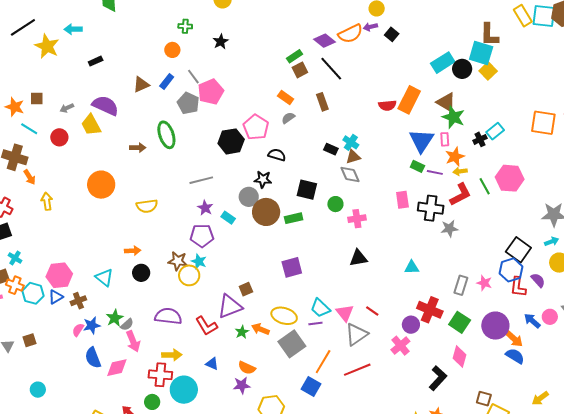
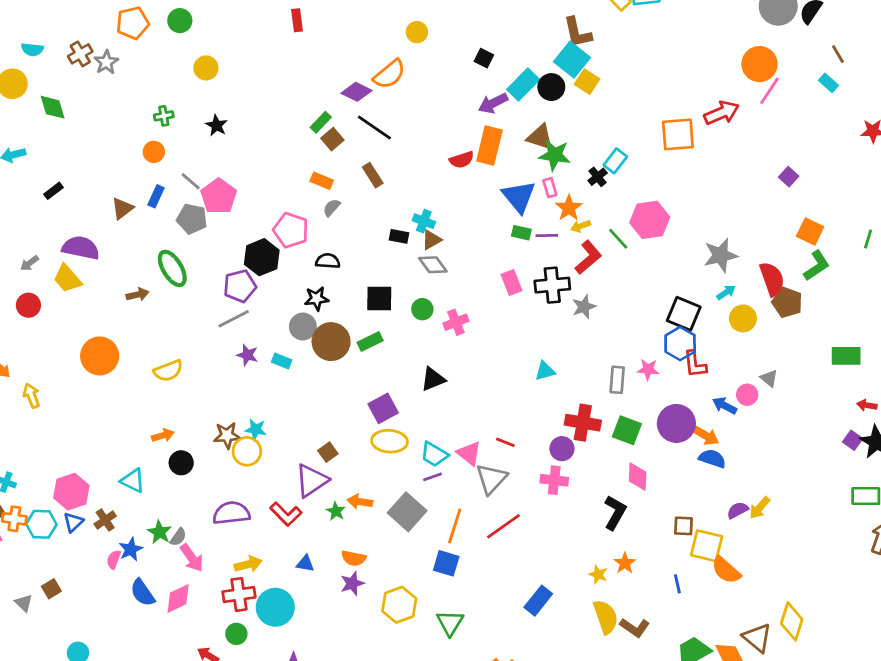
purple arrow: (370, 27) -> (493, 103), moved, size x1.5
black square: (392, 34) -> (484, 58), moved
cyan square: (481, 53) -> (572, 60), turned 35
purple pentagon: (202, 236) -> (240, 286), moved
black triangle: (358, 258) -> (433, 379), moved
purple semicircle: (538, 280) -> (738, 510), moved, turned -63
yellow ellipse: (284, 316) -> (389, 441), moved
pink cross: (400, 346) -> (554, 480), turned -30

